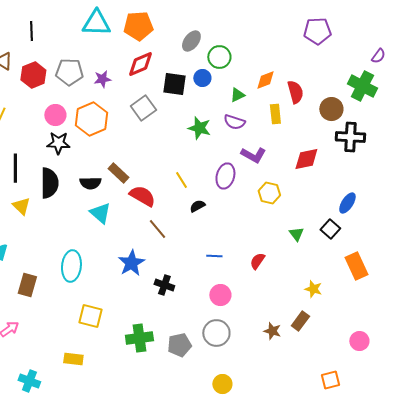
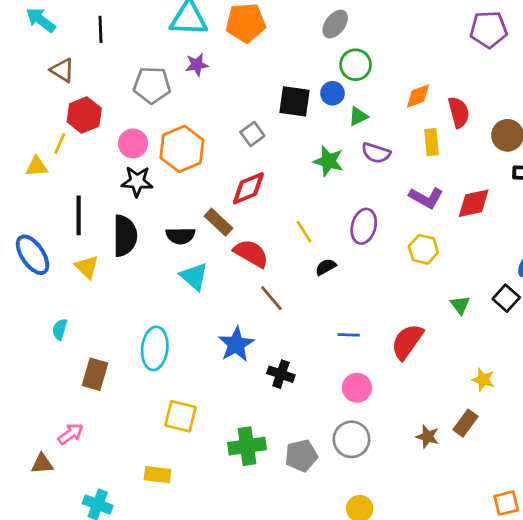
gray ellipse: (191, 41) -> (335, 24), moved
red diamond: (140, 64) -> (248, 188), moved
red hexagon: (33, 75) -> (84, 115), moved
purple star: (102, 79) -> (197, 65), moved
green triangle: (237, 95) -> (358, 116), moved
gray square: (143, 108) -> (252, 134), size x0.7
purple L-shape: (253, 155) -> (426, 198), moved
red semicircle: (257, 261) -> (407, 342), size x1.6

